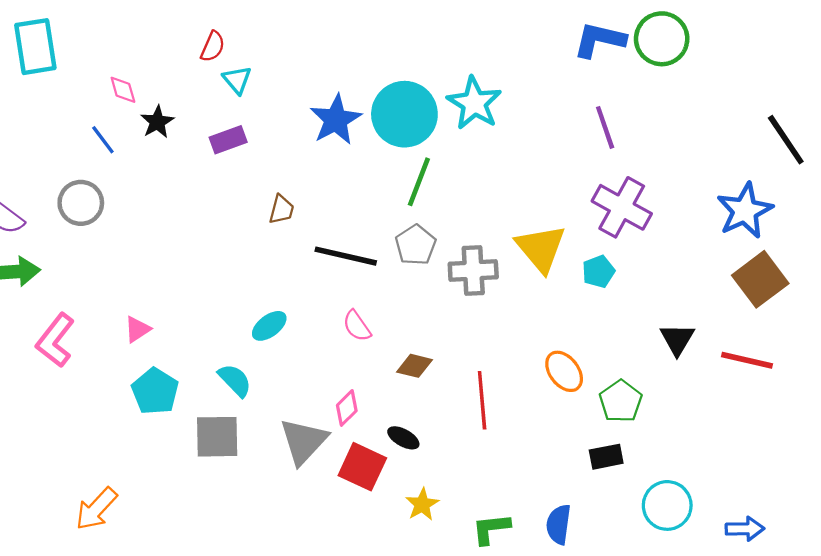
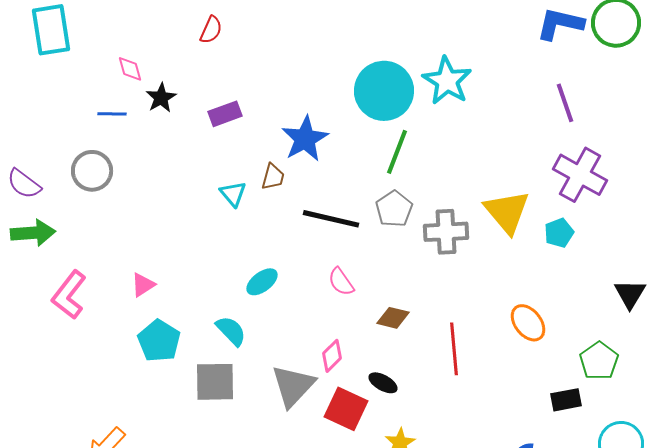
cyan triangle: (237, 80) -> (233, 194), moved
blue star: (336, 120) -> (305, 139), moved
blue line: (103, 140) -> (112, 114), turned -52
green pentagon: (621, 401) -> (599, 361), moved

